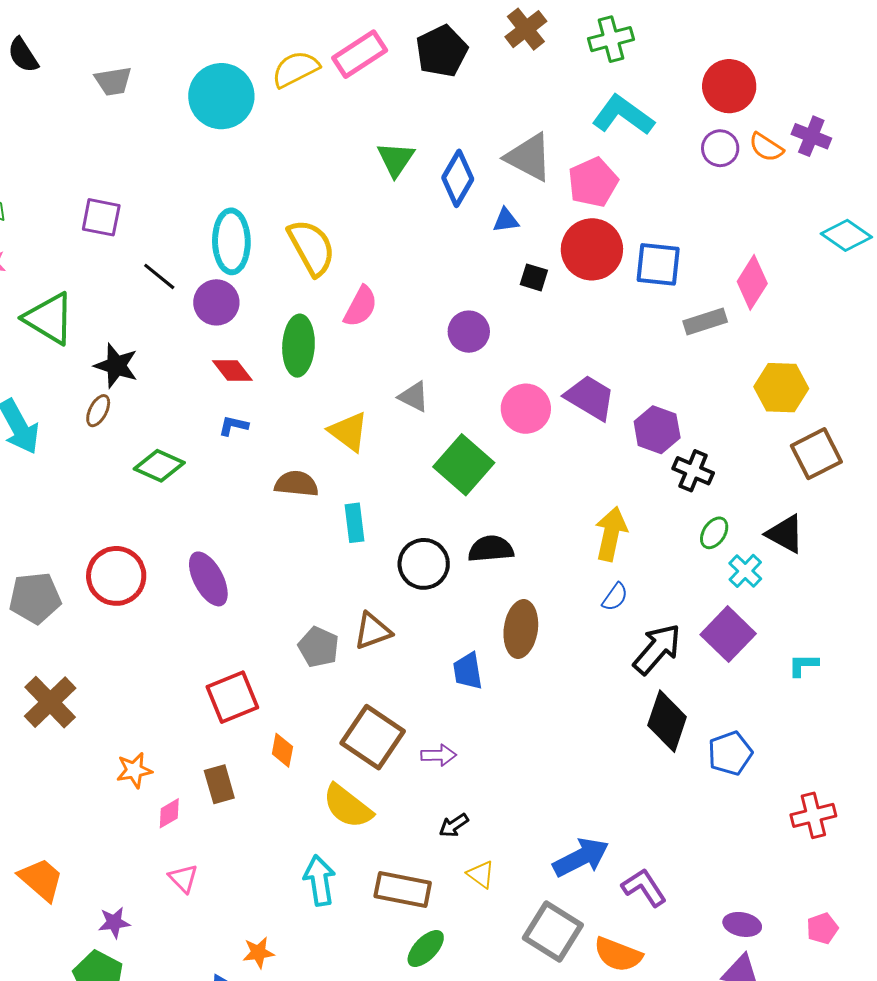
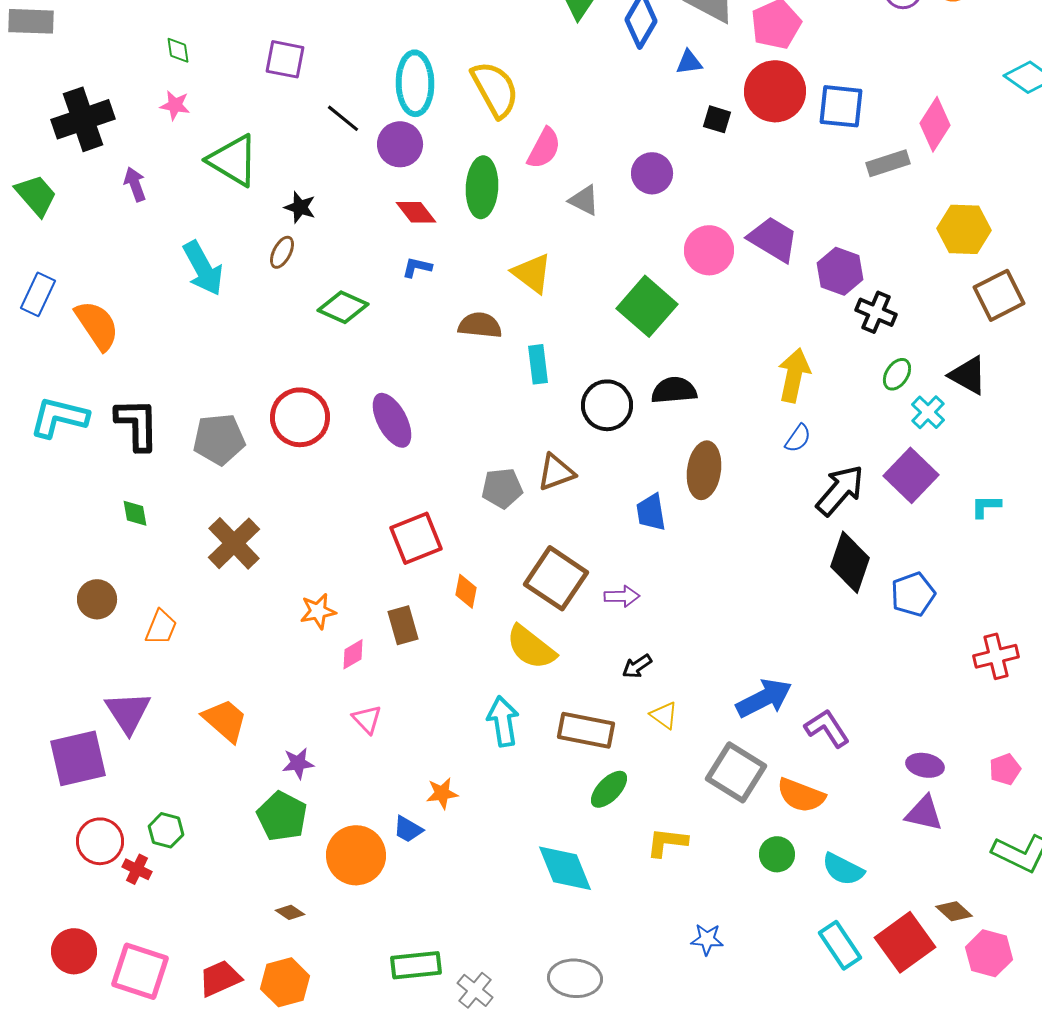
black star: (116, 366) -> (300, 207), size x0.7
gray triangle: (414, 397) -> (584, 200), moved
gray pentagon: (319, 647) -> (502, 488), turned -30

